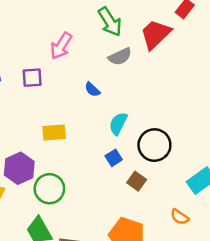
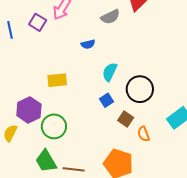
purple square: (32, 78) -> (38, 22), moved, turned 36
blue semicircle: (92, 89) -> (88, 44), turned -56
orange semicircle: (180, 217) -> (144, 134), moved, turned 35

